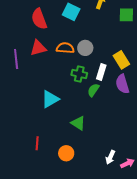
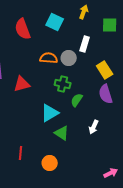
red triangle: (38, 48) -> (22, 84), moved
white rectangle: (101, 72) -> (85, 44), moved
cyan triangle: (50, 99) -> (50, 113), moved
white arrow: (110, 157) -> (94, 127), moved

